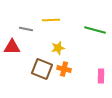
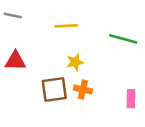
gray line: (26, 29) -> (13, 15), moved
brown square: (42, 69) -> (54, 89), turned -30

